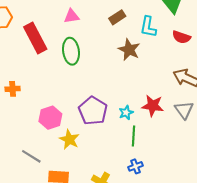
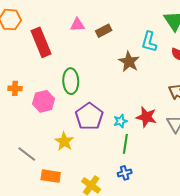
brown rectangle: (117, 17) -> (104, 31), moved
green ellipse: (71, 51) -> (71, 81), moved
pink hexagon: (50, 118) -> (44, 101), moved

